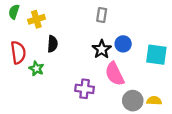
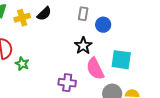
black semicircle: (52, 44) -> (44, 14), moved, turned 42
blue circle: (123, 44) -> (103, 25), moved
cyan square: (156, 55) -> (121, 60), moved

